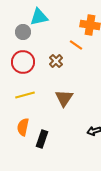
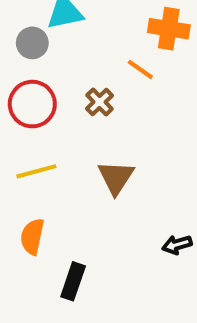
black rectangle: (42, 139) -> (73, 281), moved

